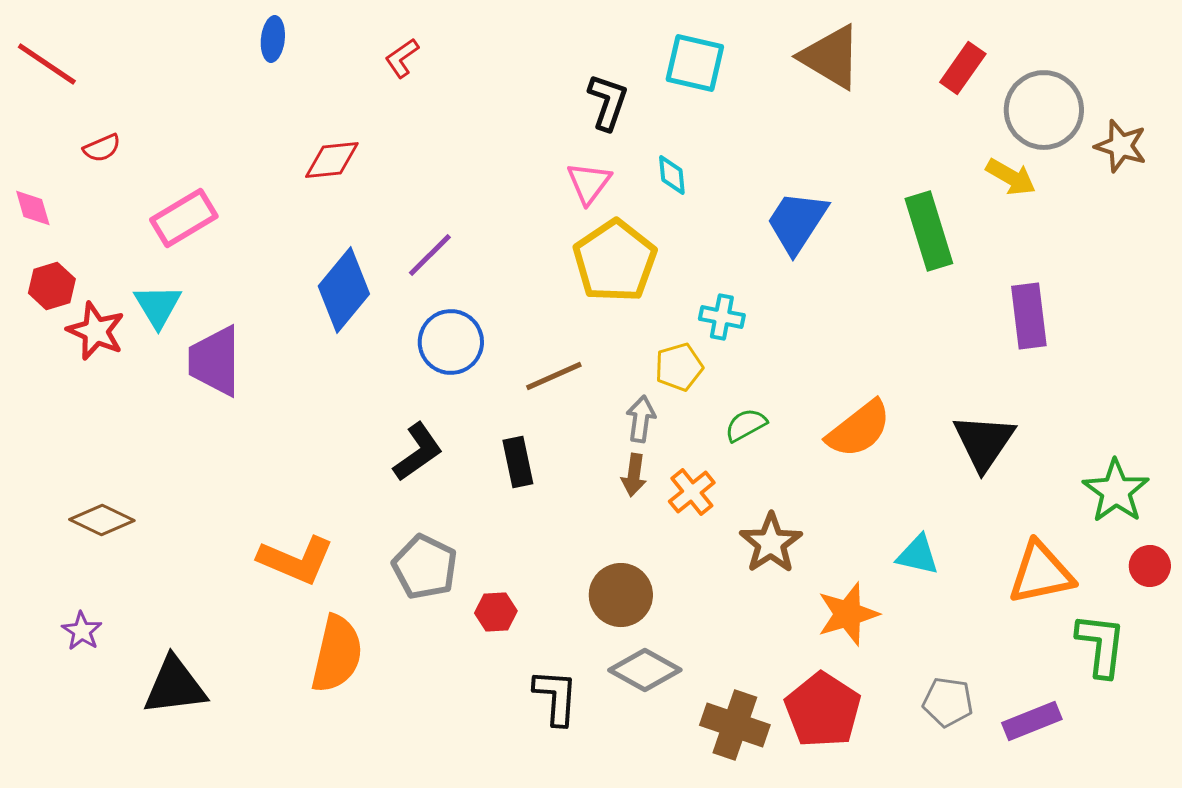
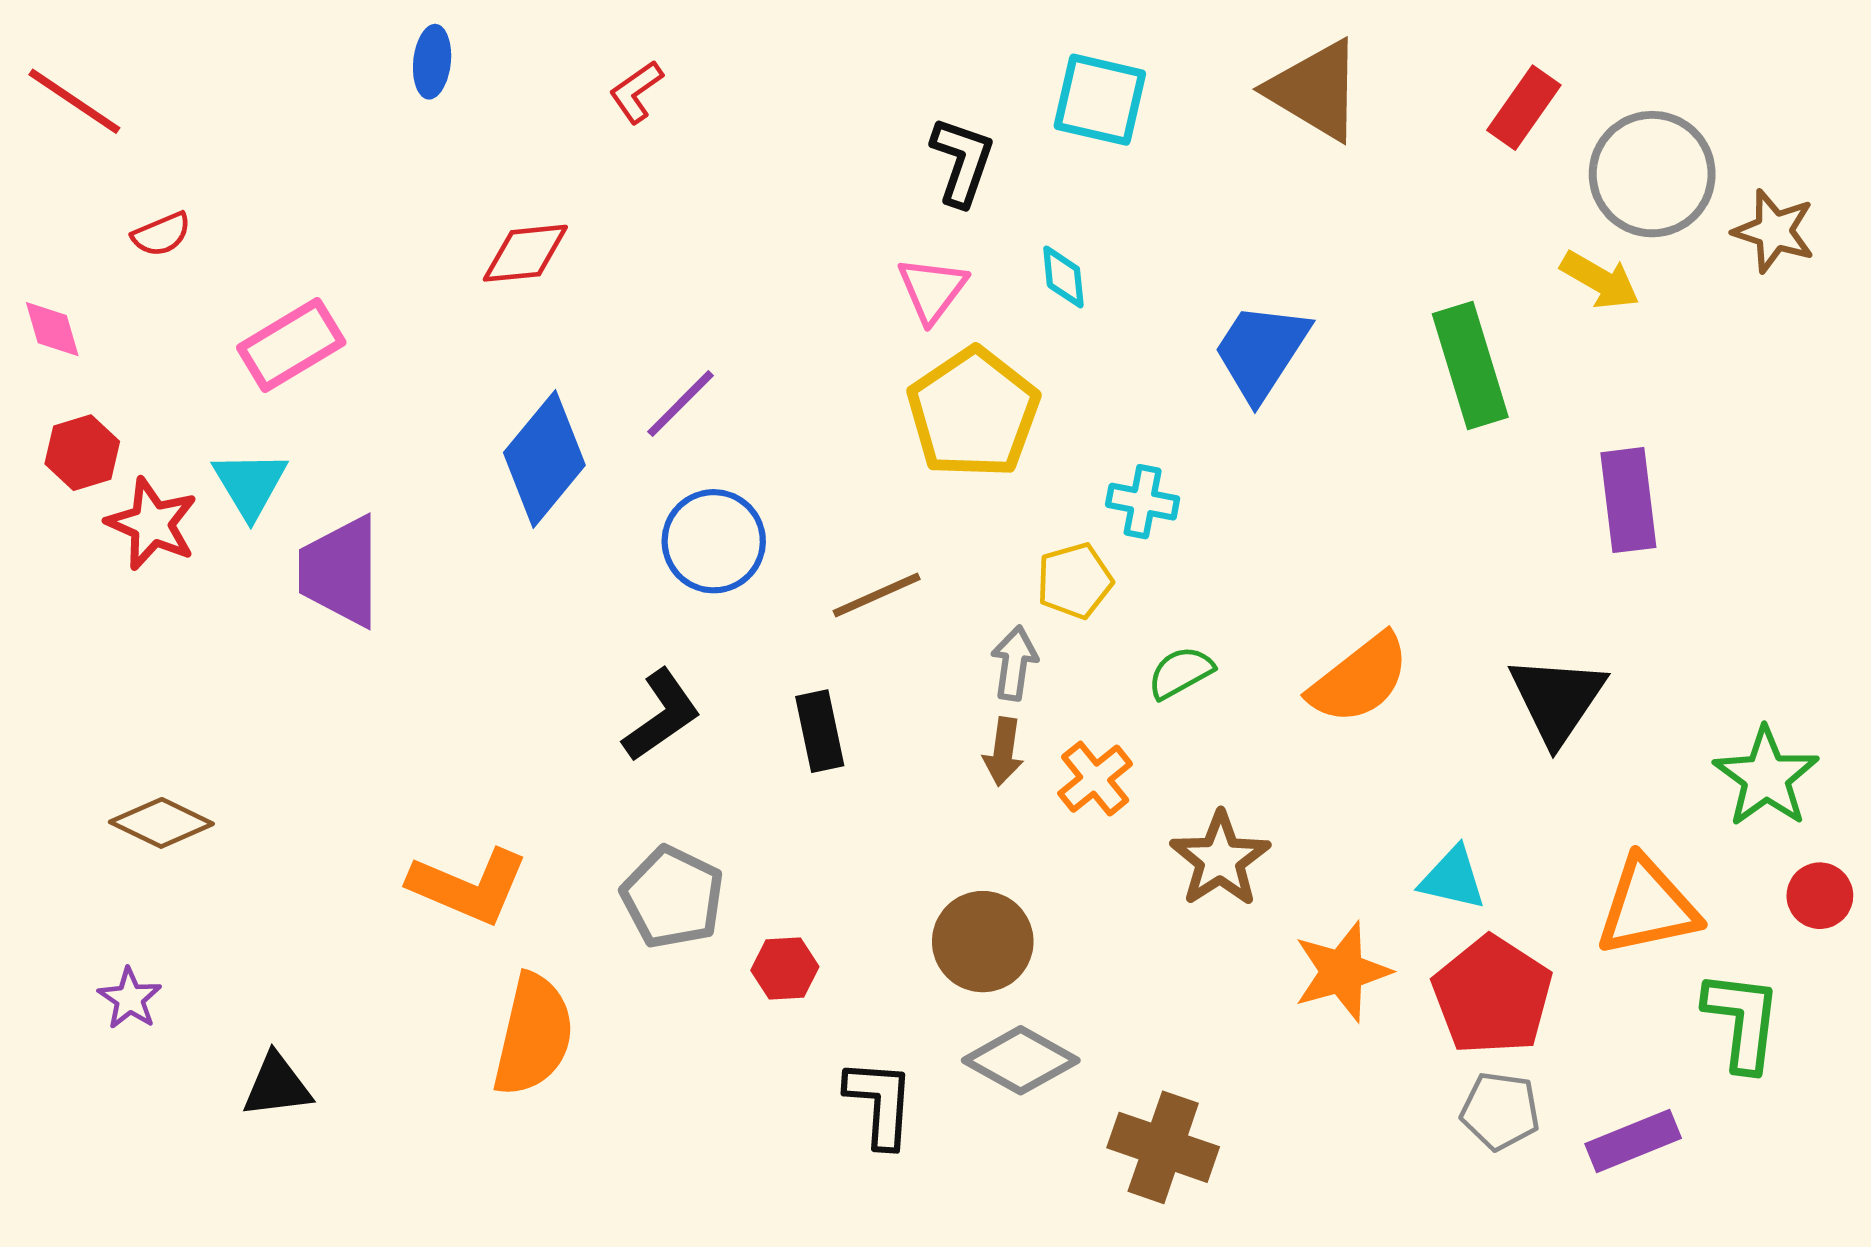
black triangle: (175, 686) -> (277, 1086), size x0.7
red pentagon: (823, 710) -> (1492, 995), moved

